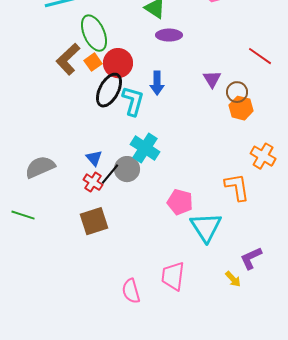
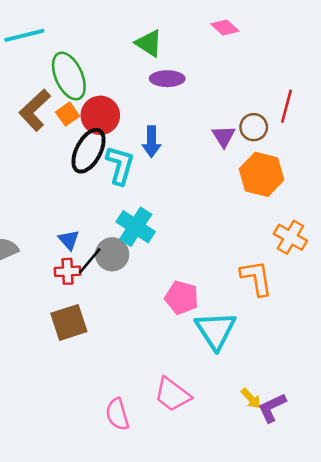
red line: (260, 56) -> (286, 106), turned 70
brown circle: (237, 92) -> (254, 127), moved
orange hexagon: (241, 108) -> (262, 174), size x1.4
red cross: (93, 182) -> (68, 271), turned -36
purple L-shape: (251, 258) -> (272, 408), moved
pink trapezoid: (173, 276) -> (172, 395), turned -60

